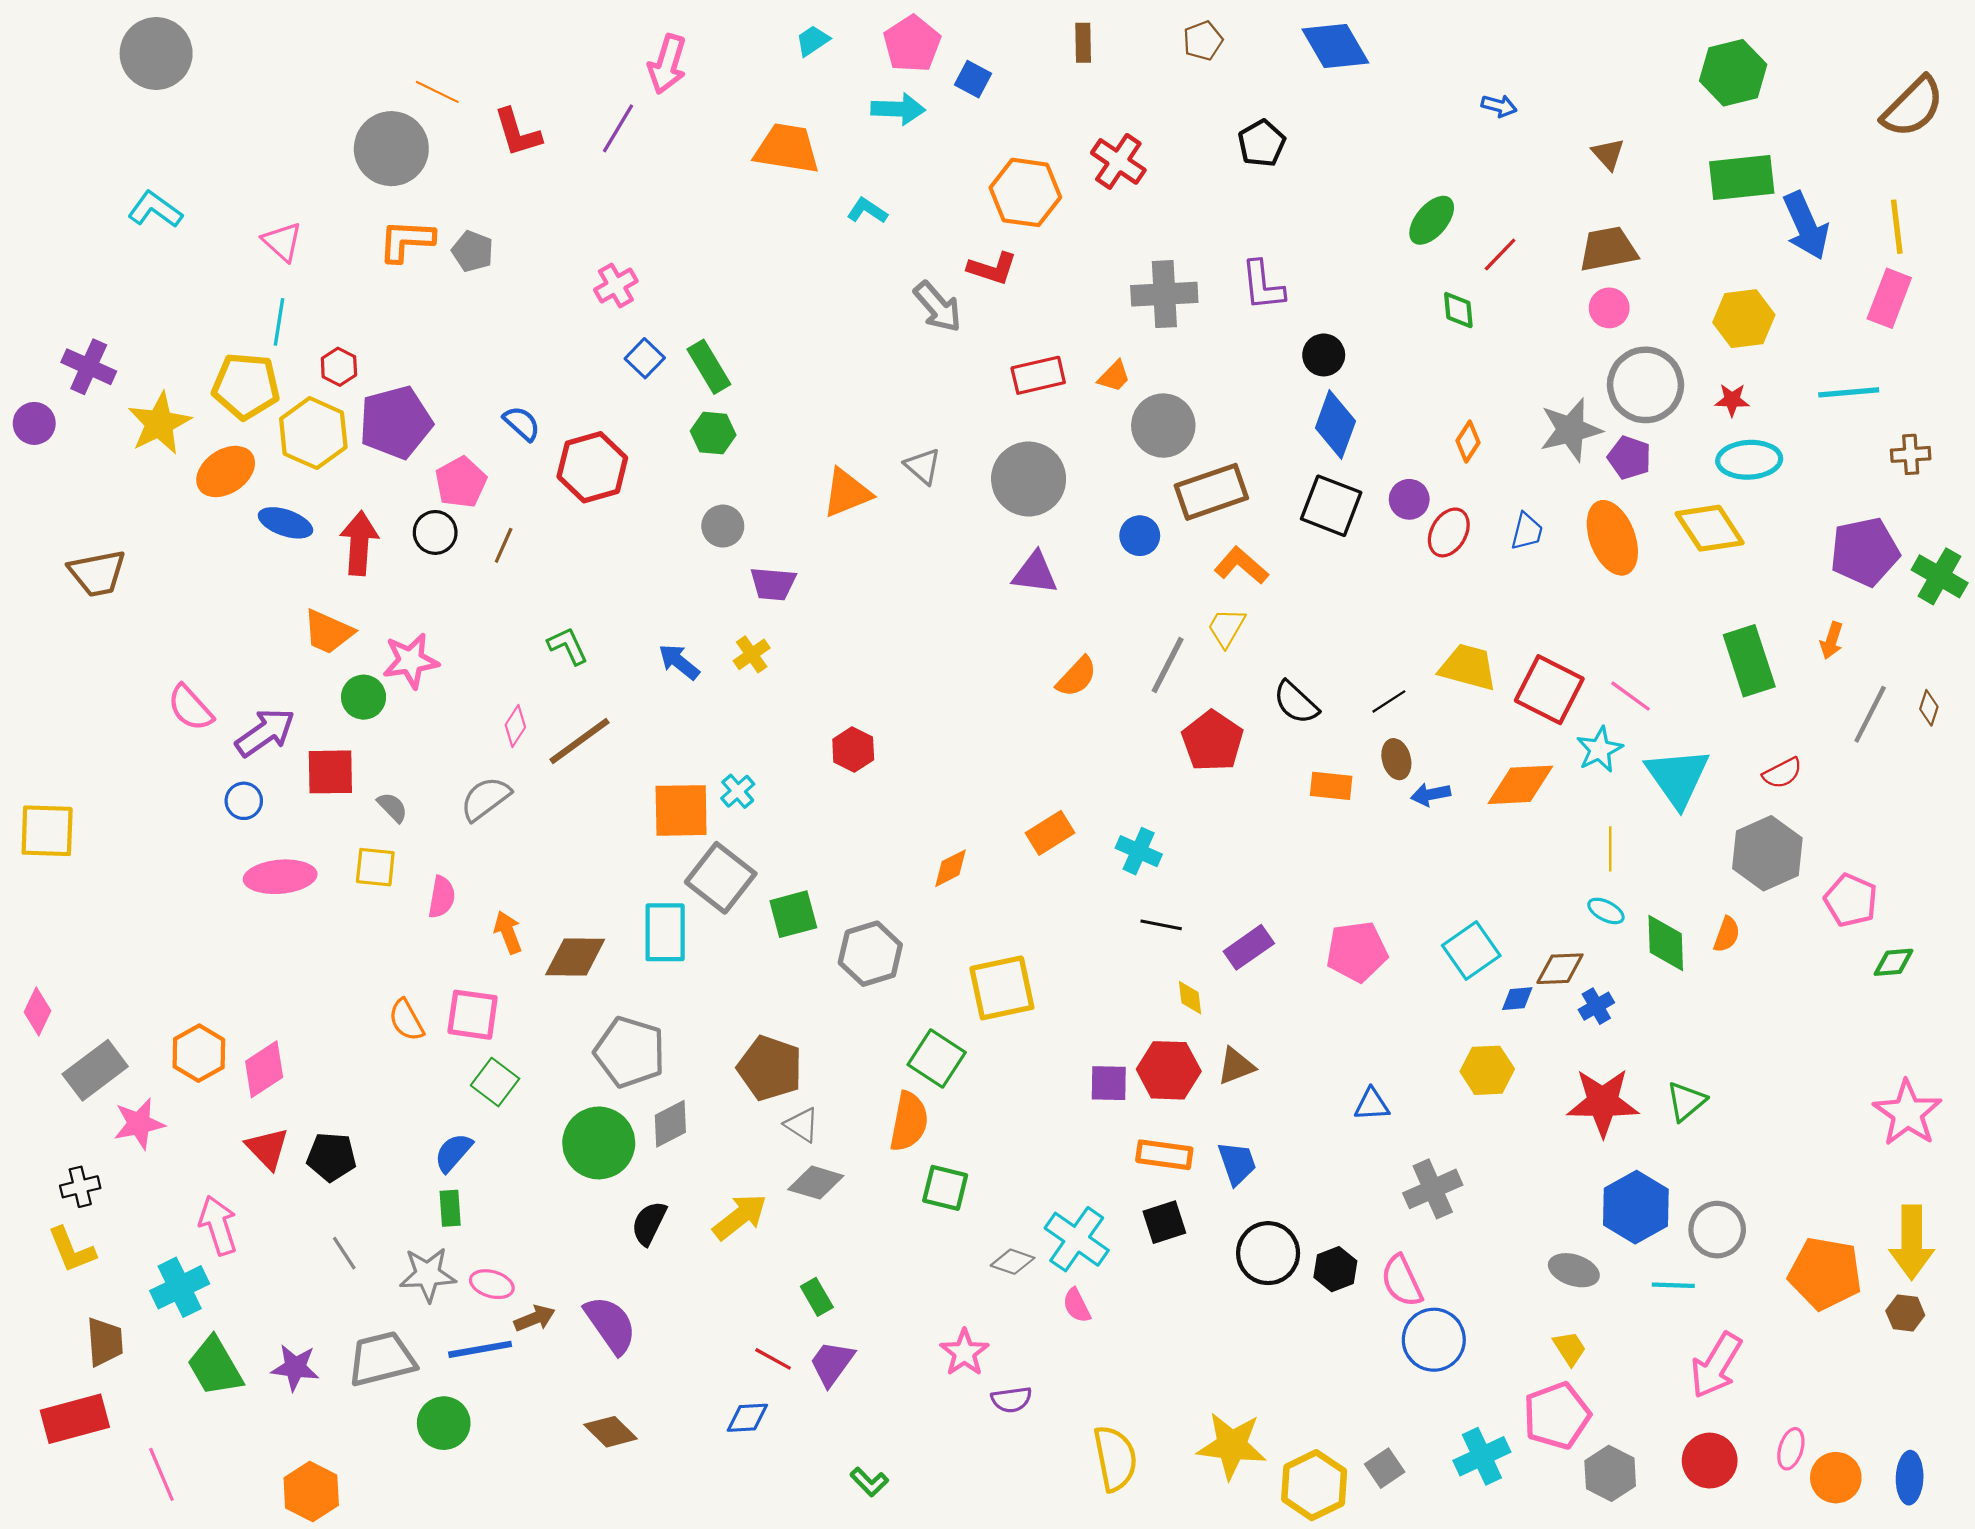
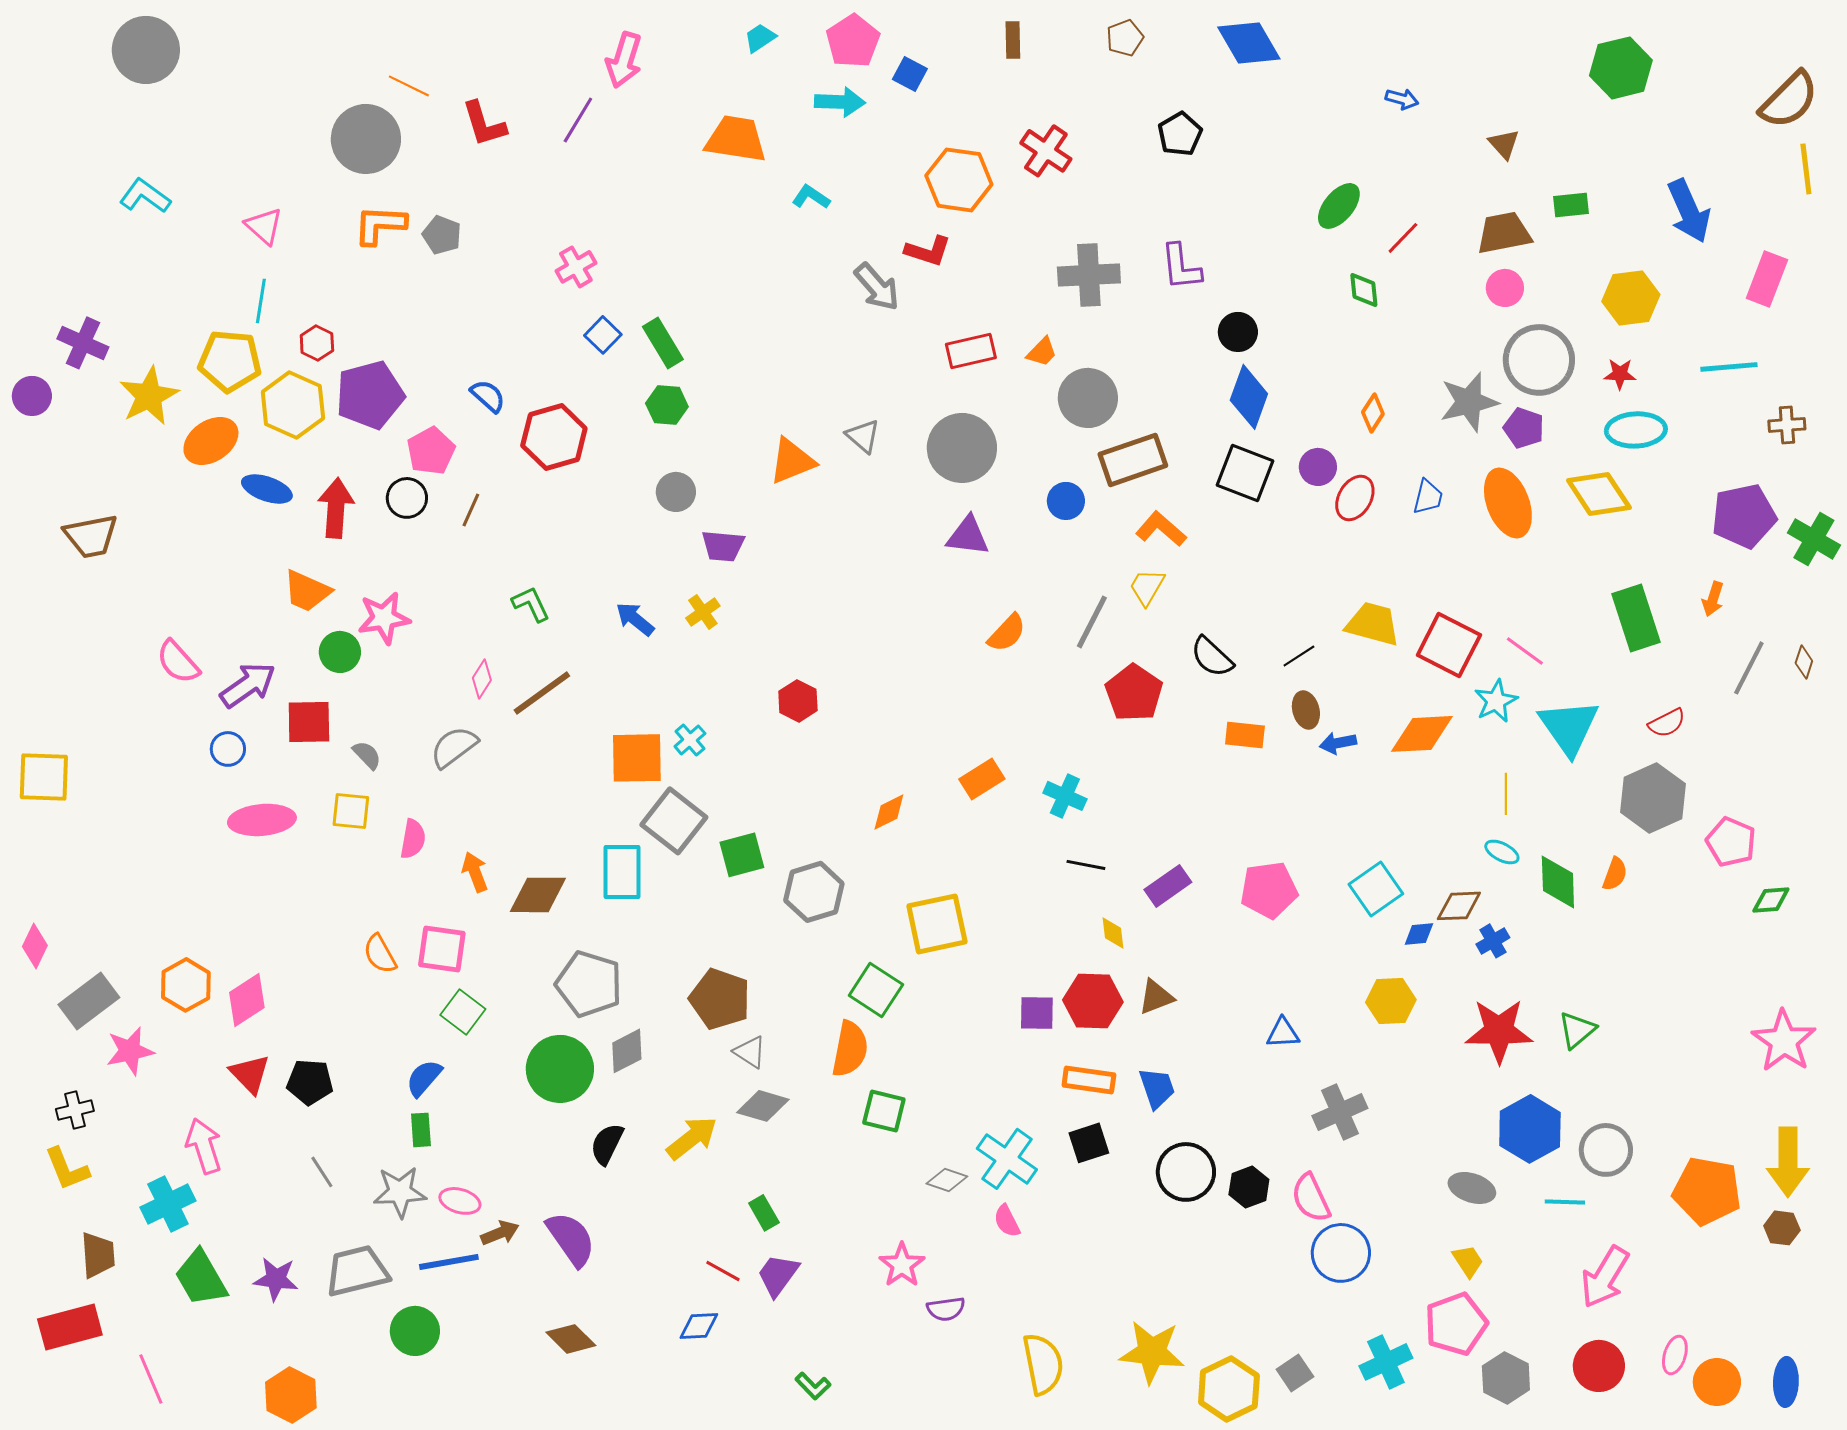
green rectangle: (1742, 177) -> (1571, 205), moved, size x0.6
yellow line: (1897, 227) -> (1806, 169), moved

